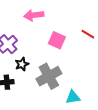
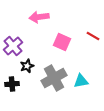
cyan triangle: (73, 97) -> (81, 81), moved

